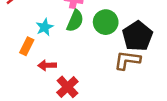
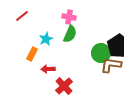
green circle: (106, 22) -> (101, 53), moved

